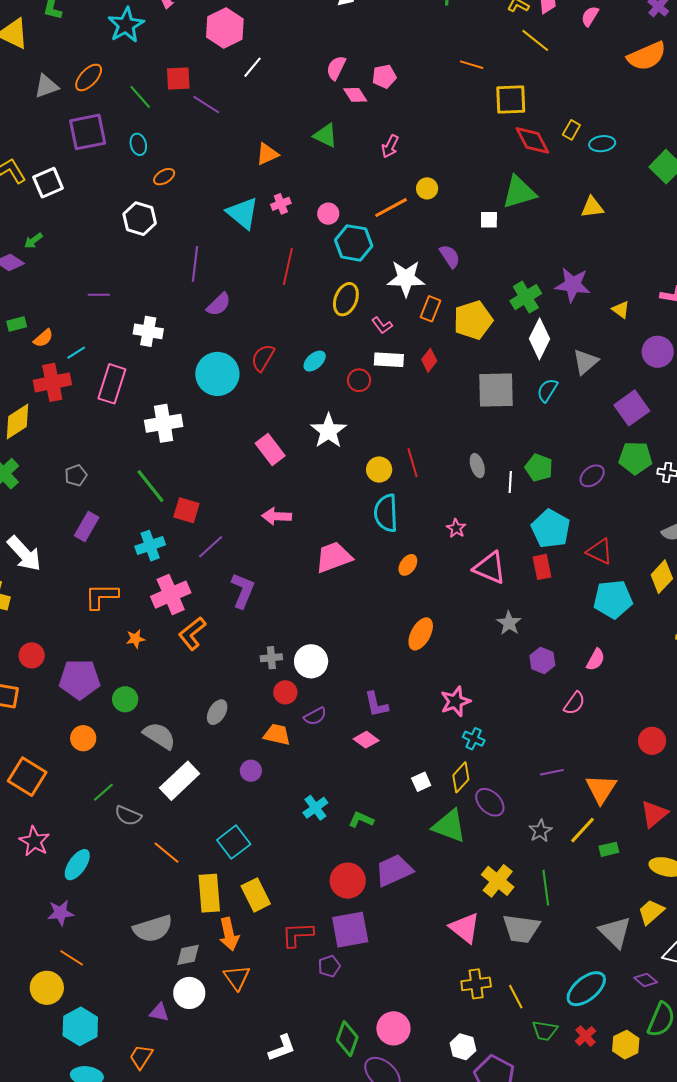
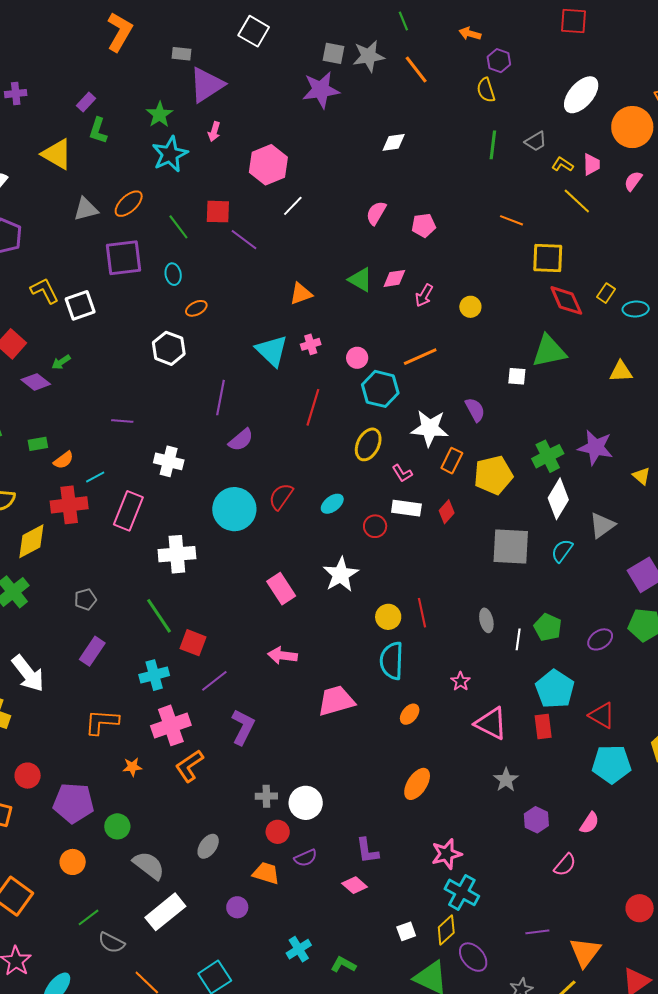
pink diamond: (355, 95) -> (394, 278), moved, turned -70
yellow circle: (427, 188) -> (470, 307), moved
cyan cross: (474, 739) -> (462, 892), size x1.6

